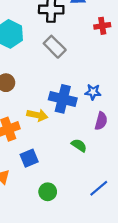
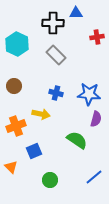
blue star: (93, 92) -> (89, 94), size x1.6
blue cross: (63, 99) -> (56, 93), moved, size x0.6
green semicircle: (79, 145) -> (77, 140), size x1.5

